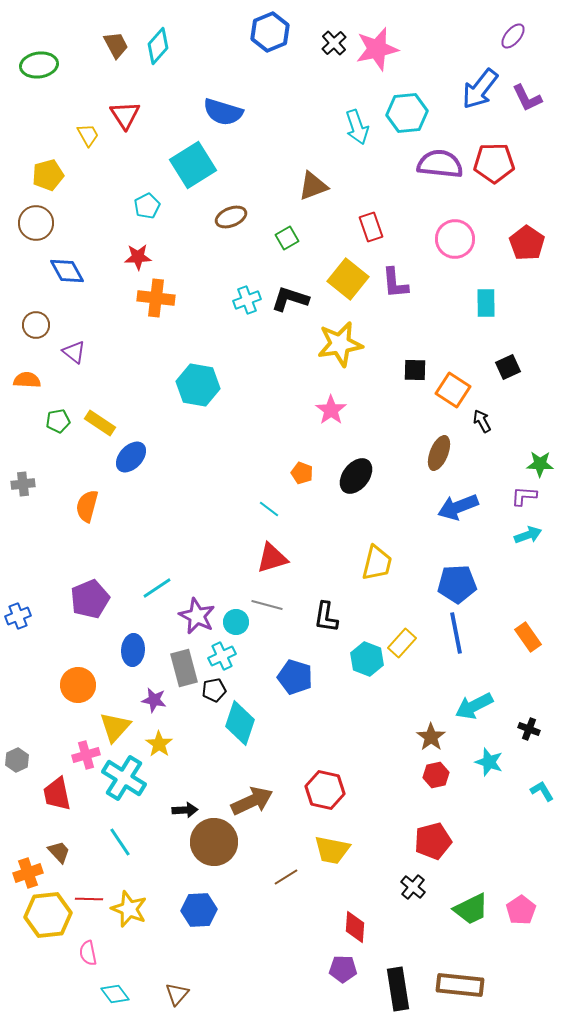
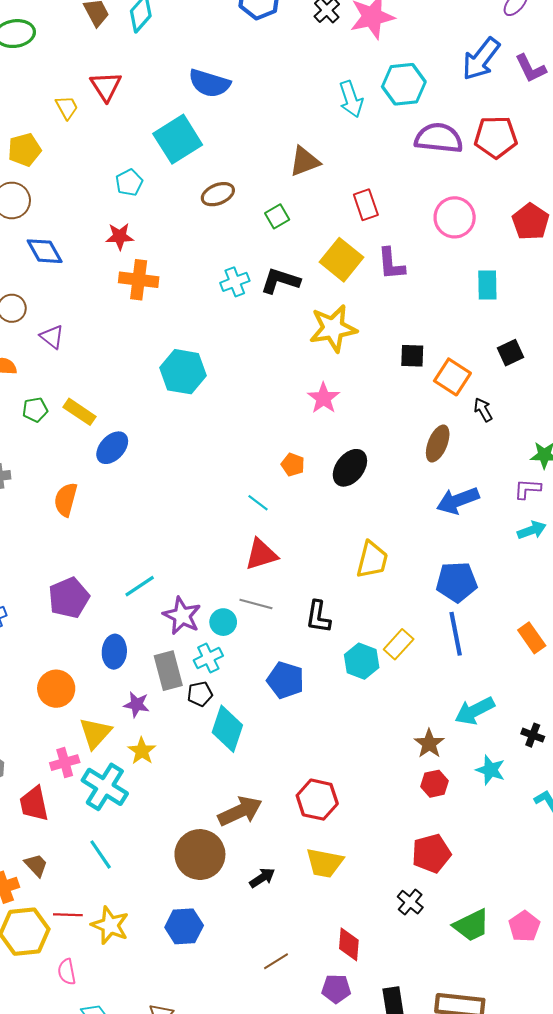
black arrow: (185, 810) -> (262, 878), moved, turned -30
brown line: (286, 877) -> (276, 961), moved

